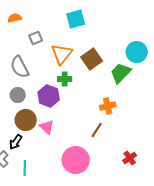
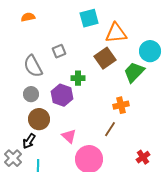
gray square: (36, 38) -> (59, 51), moved
orange triangle: (62, 54) -> (116, 33), moved, turned 45
pink triangle: (47, 127) -> (69, 136), moved

